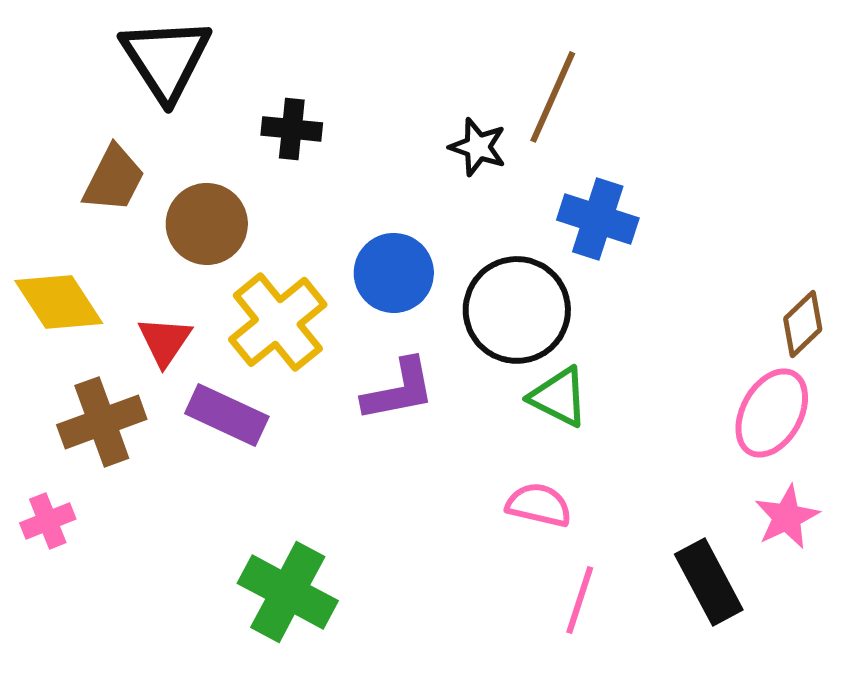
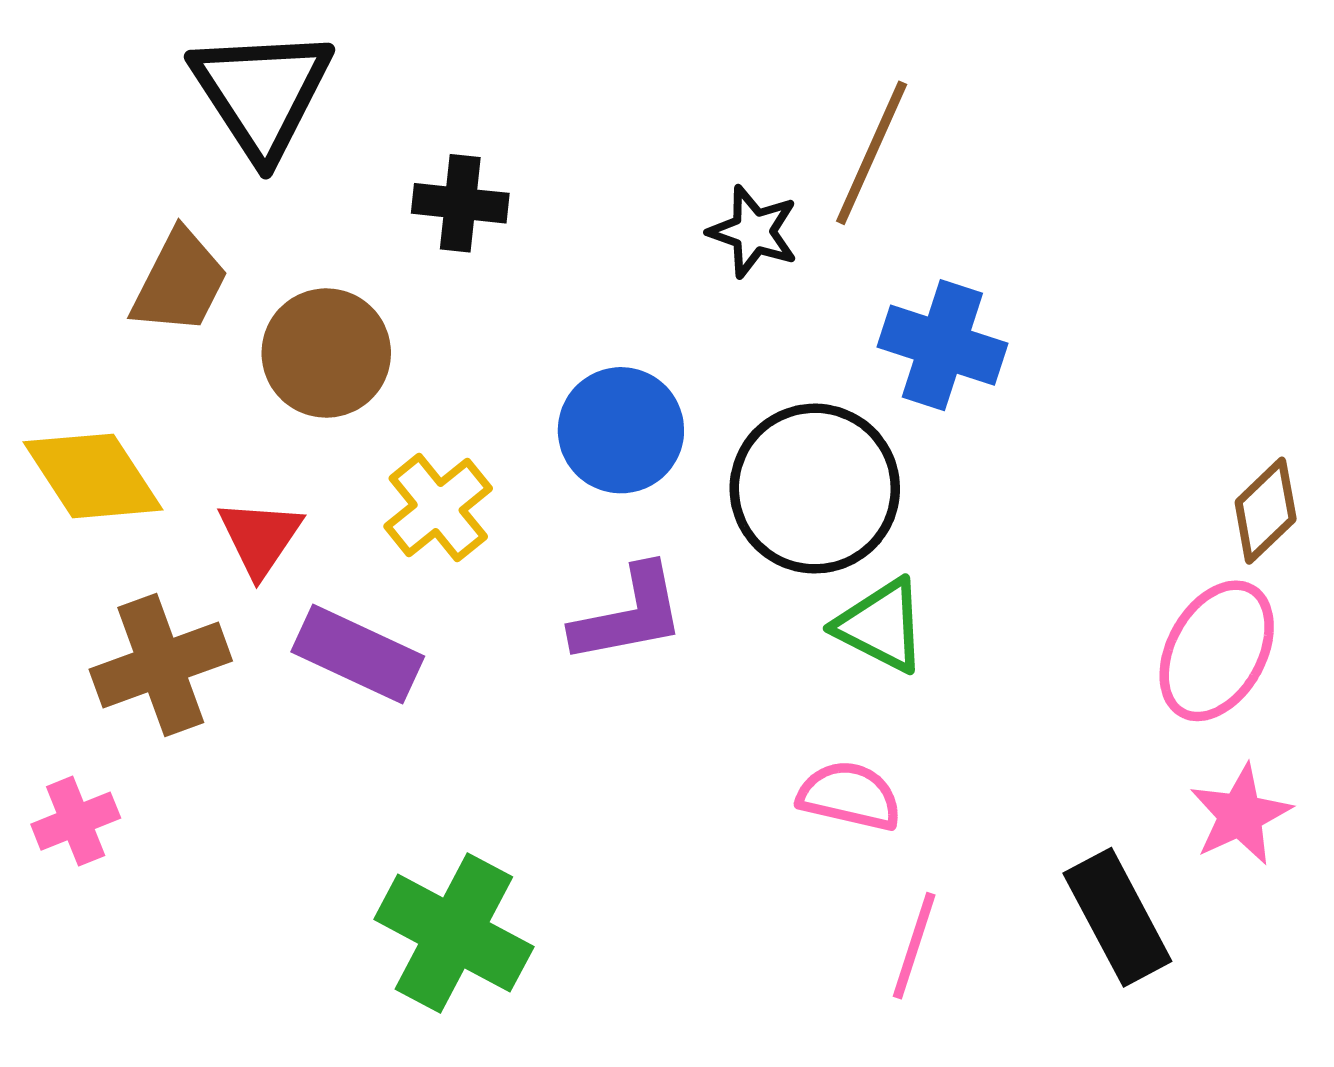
yellow cross: (278, 322) -> (438, 507), size x0.7

